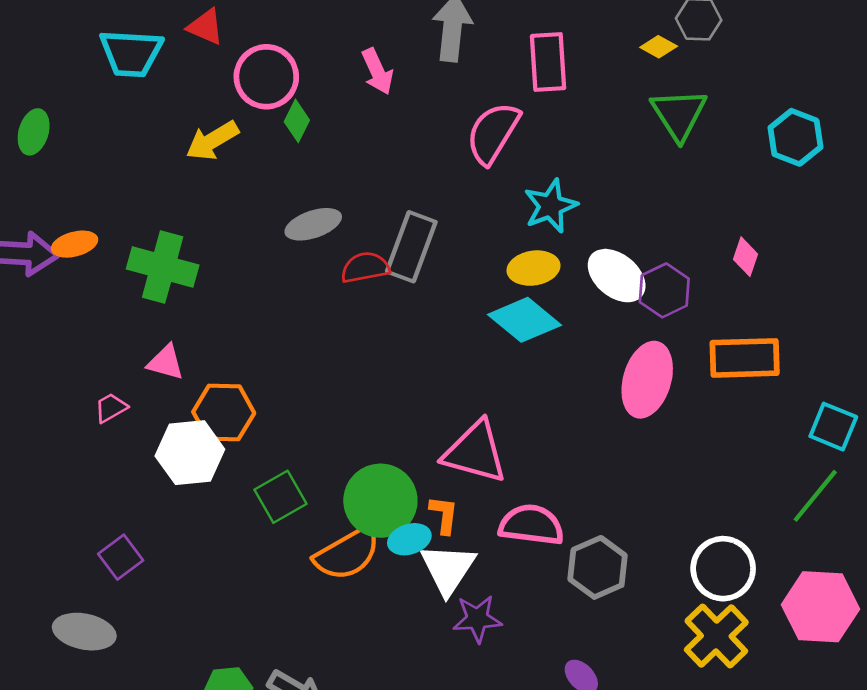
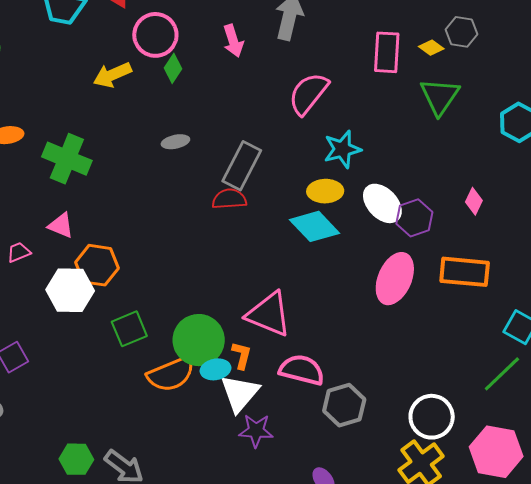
pink rectangle: (548, 62) -> (387, 52), moved
gray ellipse: (313, 224) -> (175, 142), size x0.7
red semicircle: (365, 267) -> (229, 199), moved

